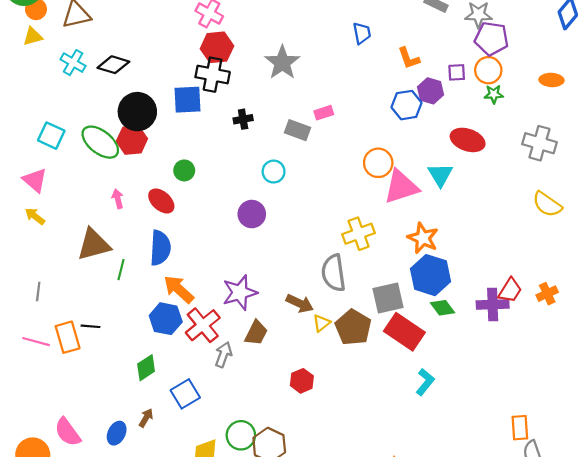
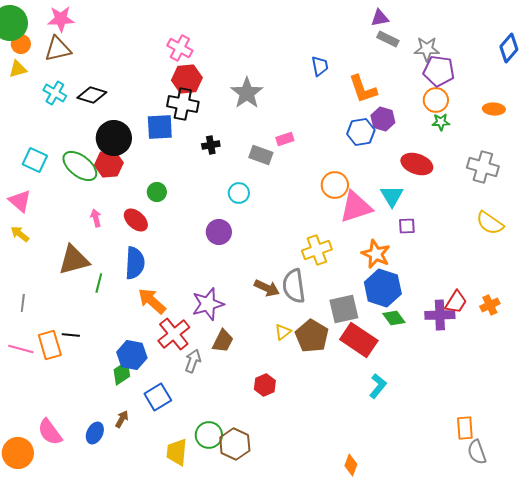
orange L-shape: (409, 58) -> (363, 89), size x1.4
purple square: (457, 72) -> (407, 226), moved
brown arrow: (300, 303) -> (267, 288), moved
blue hexagon: (166, 319) -> (132, 355), moved

